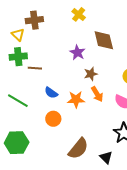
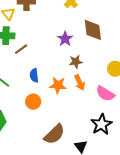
brown line: (35, 68) -> (21, 49), turned -48
blue semicircle: (51, 93) -> (34, 75), turned 40

